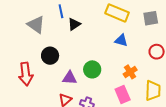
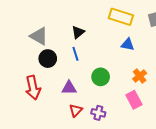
blue line: (61, 11) -> (75, 54), moved
black circle: (50, 56) -> (48, 59), moved
purple triangle: (70, 78) -> (69, 88), moved

